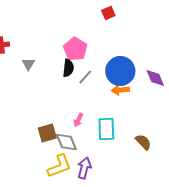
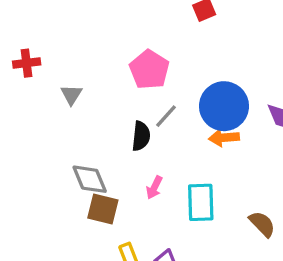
black semicircle: (68, 68) -> (141, 136), moved
brown square: (47, 133) -> (103, 209), turned 30
gray diamond: (66, 142) -> (90, 179), moved

